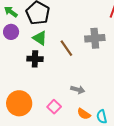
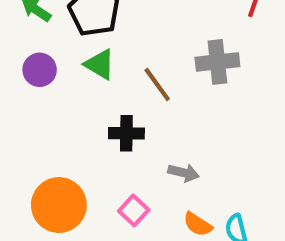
purple circle: (11, 32) -> (40, 70), moved
black cross: (35, 59) -> (126, 133), moved

